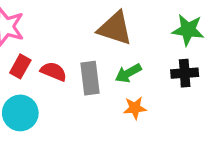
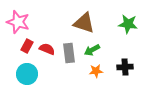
black cross: (185, 73) -> (125, 67), moved

